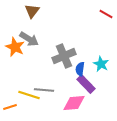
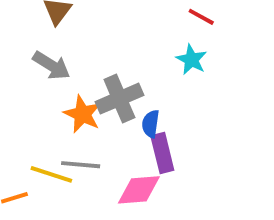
orange star: (15, 47) -> (83, 114), moved
cyan star: (101, 64) -> (191, 60), moved
purple rectangle: (86, 84) -> (162, 153), turned 30

